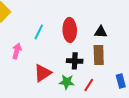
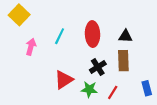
pink arrow: (17, 51) -> (31, 47), moved
black cross: (75, 61) -> (98, 67), turned -35

